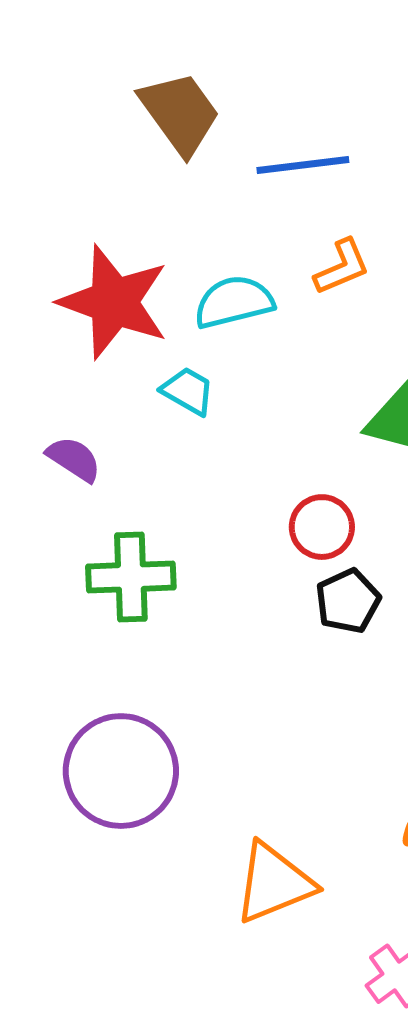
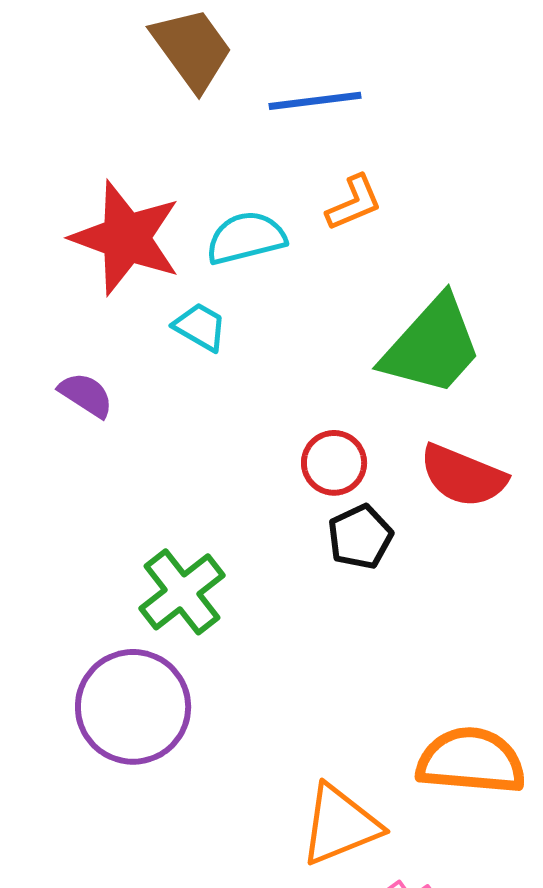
green cross: (131, 577) -> (182, 592), moved, turned -36
orange triangle: (274, 883) -> (340, 825), moved

